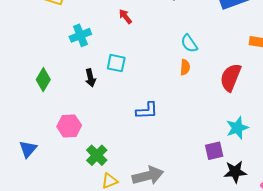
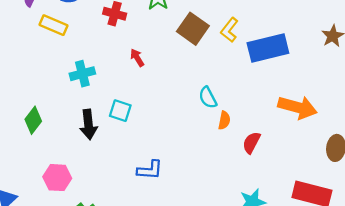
orange semicircle: (185, 67) -> (224, 120), moved
red semicircle: (231, 77) -> (251, 143), size x0.7
black arrow: (90, 78) -> (88, 124), size x1.4

